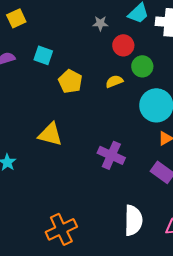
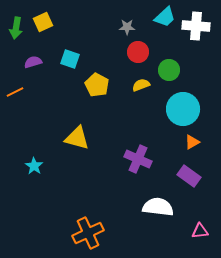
red circle: (123, 45) -> (138, 52), moved
white semicircle: (133, 220) -> (158, 207), moved, turned -84

